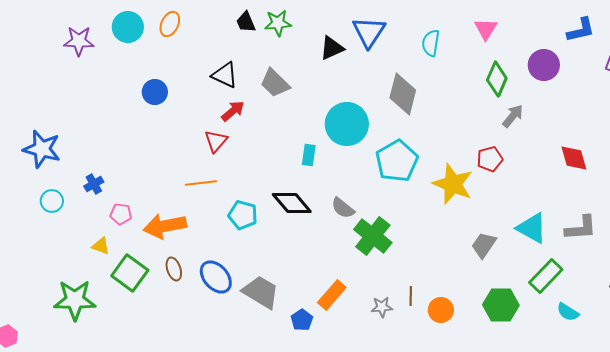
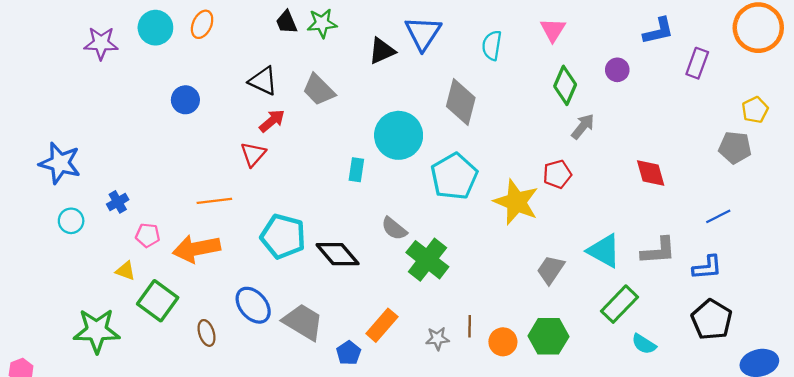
purple circle: (544, 65) -> (617, 70), size x0.7
orange line: (201, 183) -> (214, 201), moved
black diamond: (292, 203) -> (338, 254), moved
cyan pentagon: (243, 215) -> (283, 236), size x1.4
brown ellipse: (174, 269) -> (207, 333), moved
green hexagon: (501, 305) -> (548, 336), moved

